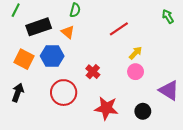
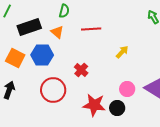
red line: (119, 29) -> (91, 29), moved, turned 30
pink circle: (136, 72) -> (127, 89), moved
black circle: (143, 111) -> (117, 108), moved

